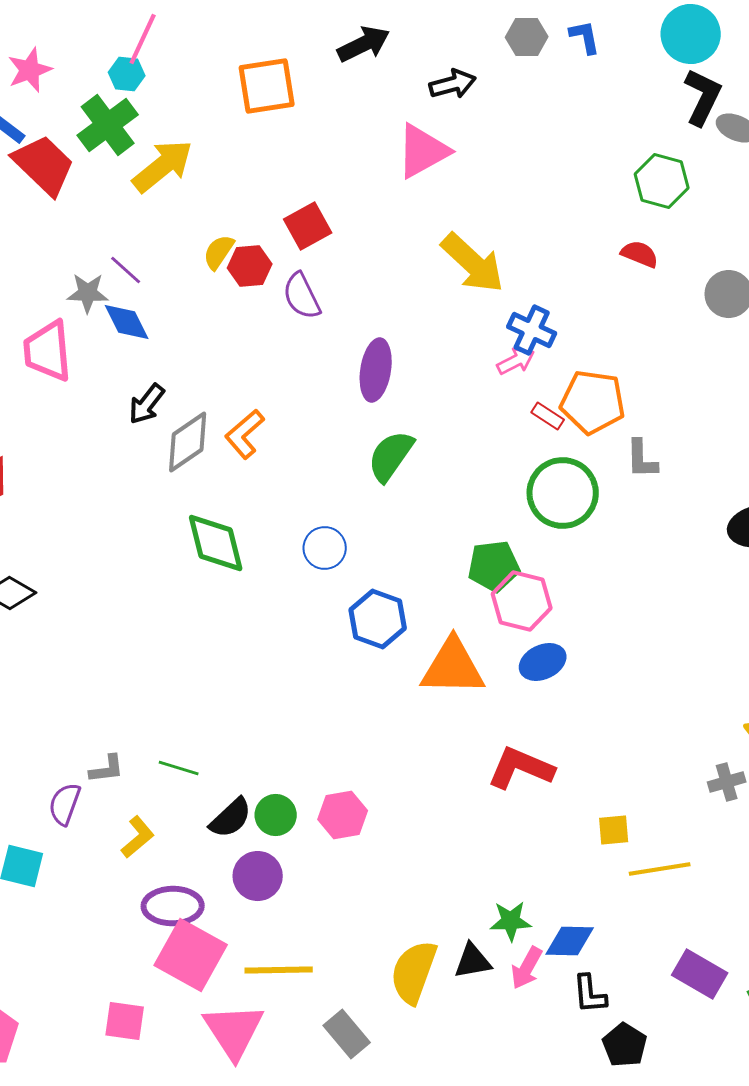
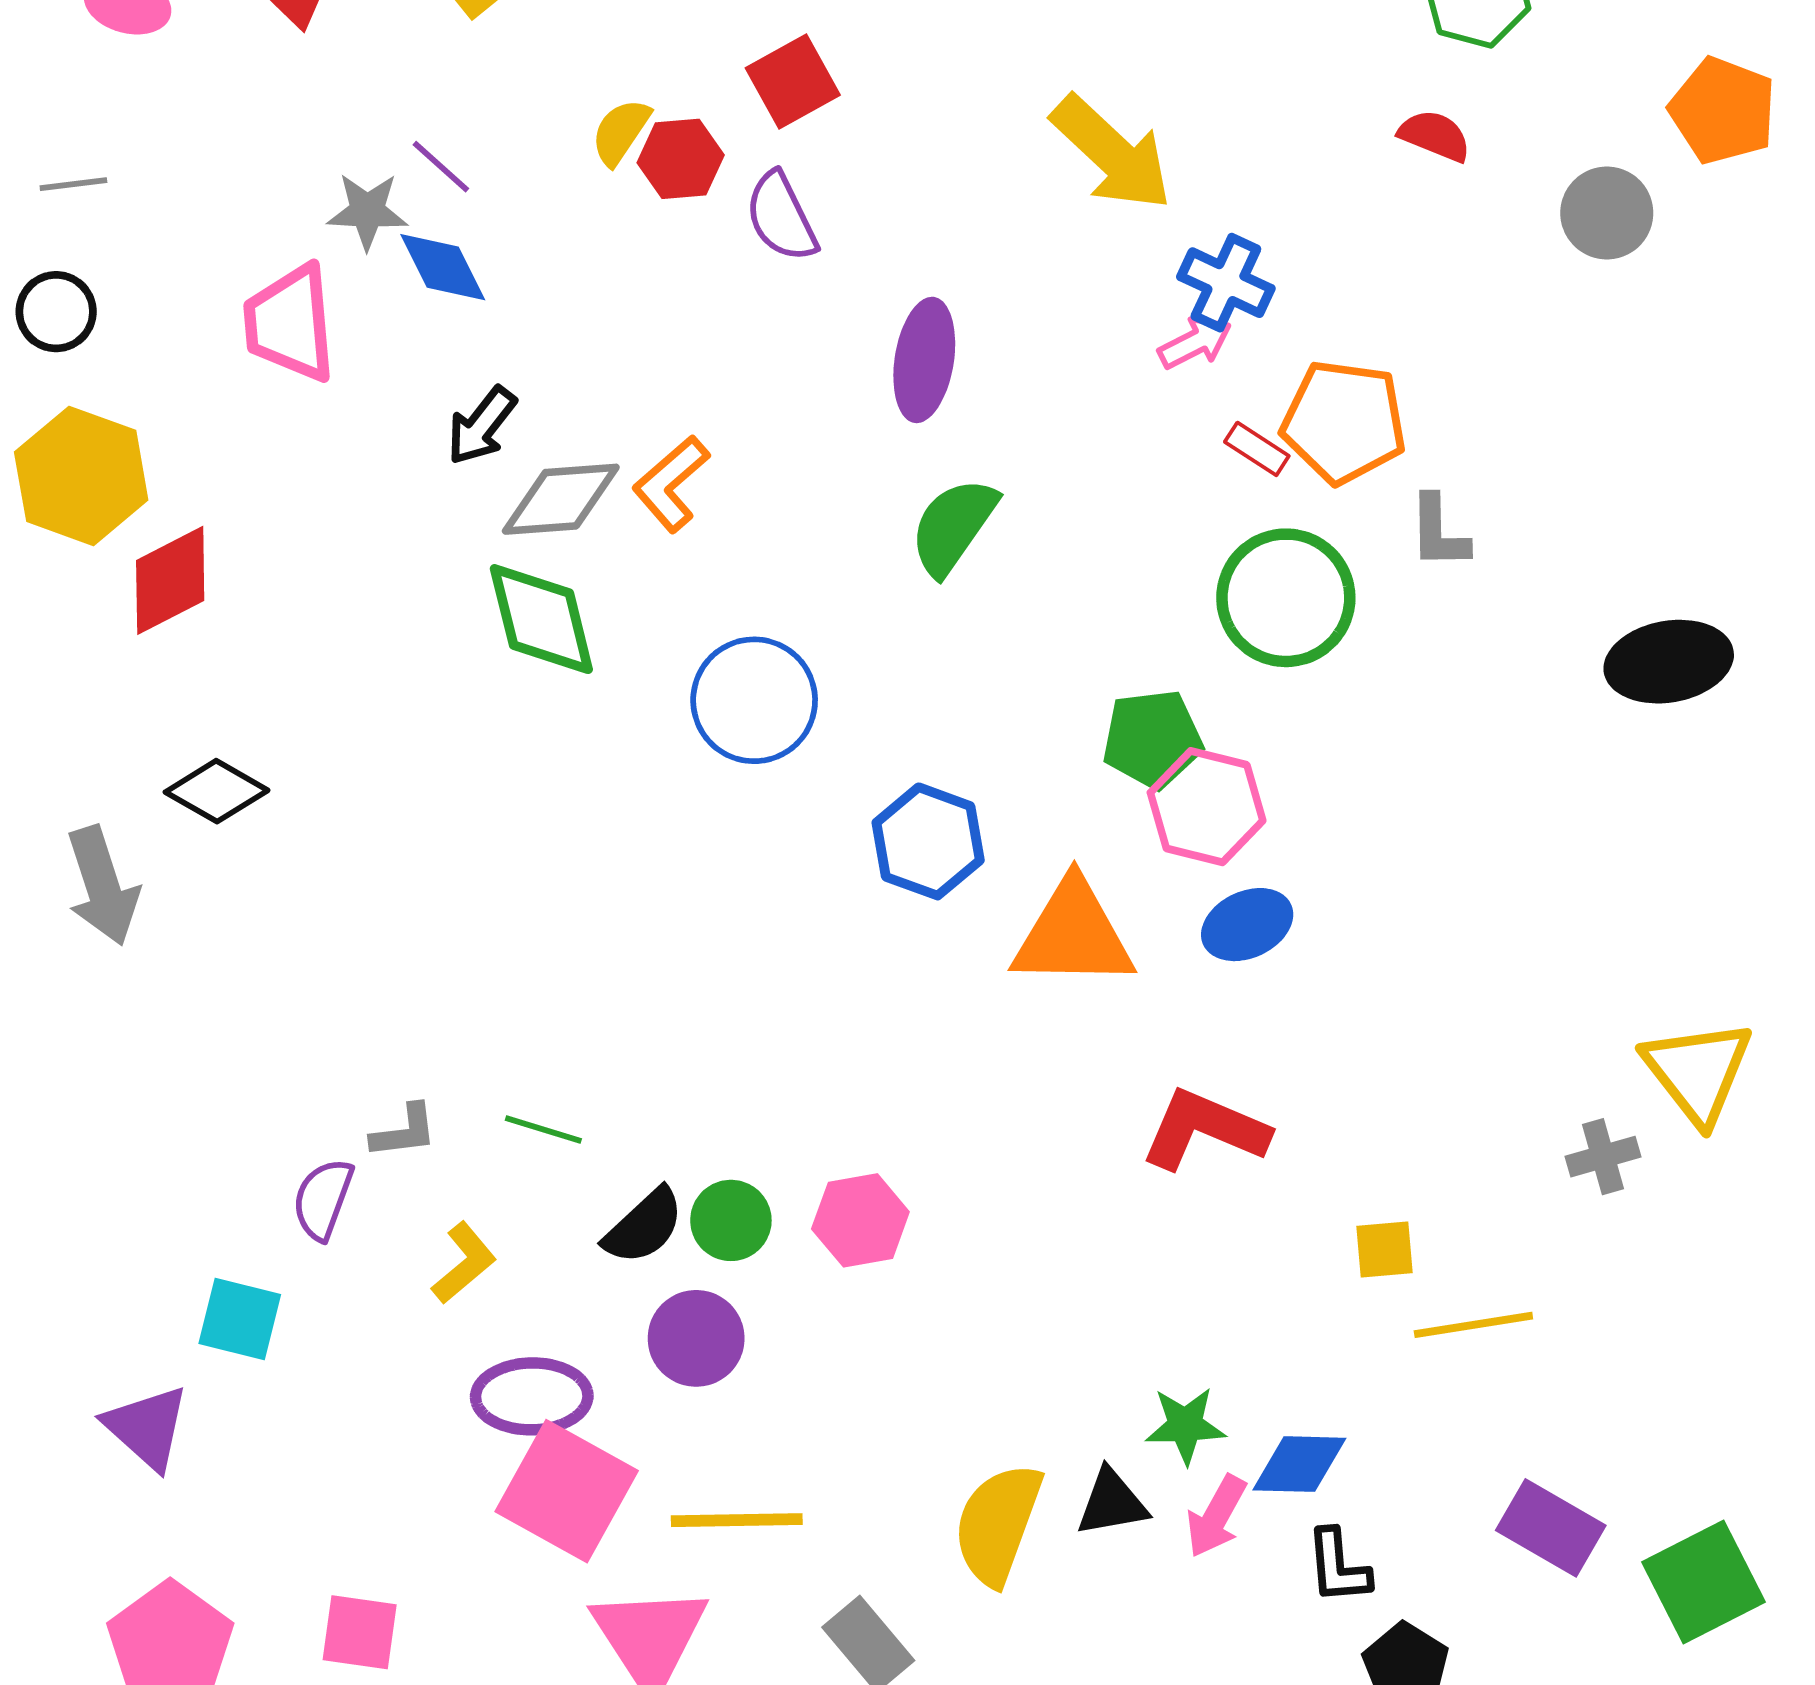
gray diamond: (188, 442) -> (561, 499), turned 30
green diamond: (216, 543) -> (541, 619), moved
blue circle: (325, 548) -> (754, 700), moved, size x1.5
pink square: (125, 1021) -> (360, 1632), moved

